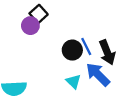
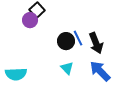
blue arrow: (98, 74) -> (100, 71), moved

